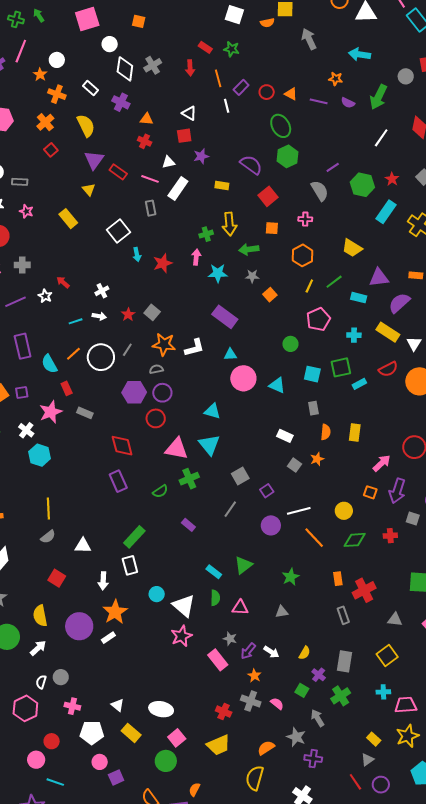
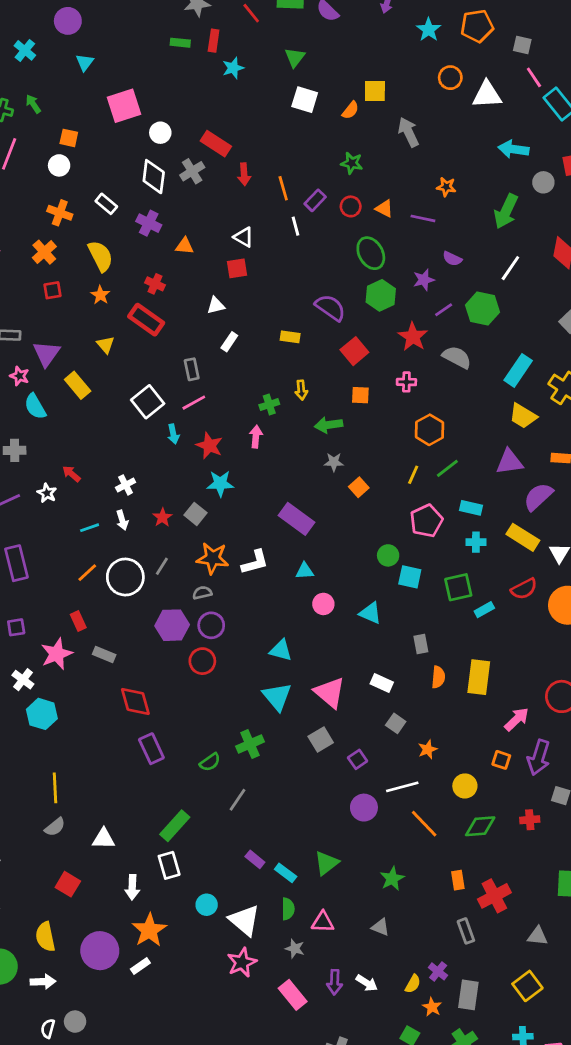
pink square: (87, 19) -> (124, 106), moved
orange square: (139, 21) -> (69, 138), moved
orange semicircle: (267, 23) -> (350, 110), turned -40
white circle: (110, 44) -> (160, 133), moved
red rectangle: (205, 47) -> (216, 144), moved, size x1.5
green star: (232, 49) -> (352, 163), moved
cyan arrow: (360, 54) -> (513, 149), moved
orange star: (40, 75) -> (100, 295), moved
purple semicircle: (348, 103) -> (452, 259), moved
red cross: (145, 141) -> (155, 284), moved
red square: (51, 150) -> (52, 290), turned 32
purple star: (201, 156) -> (424, 280), moved
purple triangle: (94, 160) -> (46, 354), moved
red rectangle: (118, 172) -> (146, 320), size x1.4
pink line: (150, 179) -> (194, 403), moved, turned -48
red star: (392, 179) -> (413, 337), moved, size x1.5
green hexagon: (362, 185) -> (483, 309), moved
white rectangle: (178, 188) -> (229, 342), size x0.6
gray semicircle: (320, 191) -> (457, 357), moved, turned -30
yellow arrow: (229, 224) -> (301, 390), size x0.6
yellow trapezoid: (352, 248) -> (523, 416), moved
orange hexagon: (303, 255) -> (429, 430), moved
red star: (163, 263) -> (209, 446), turned -30
cyan star: (218, 273) -> (220, 484), moved
cyan rectangle: (359, 298) -> (471, 508), moved
white arrow: (99, 316) -> (122, 520), turned 64
cyan semicircle: (49, 364) -> (35, 406), moved
cyan square: (312, 374) -> (410, 577), moved
pink circle: (243, 378) -> (323, 604), size x0.6
yellow rectangle: (355, 432) -> (479, 677), size x1.4
red diamond: (122, 446) -> (135, 701), moved
pink triangle: (177, 449) -> (330, 693), moved, turned 30
orange star: (317, 459) -> (428, 749), moved
gray line: (230, 509) -> (238, 800), moved
purple rectangle: (188, 525) -> (255, 859), moved
gray triangle: (282, 612) -> (380, 927), turned 32
gray star: (230, 639) -> (295, 949), moved
white arrow: (38, 648) -> (43, 982), turned 42
purple arrow: (248, 651) -> (335, 982), turned -36
purple cross: (319, 675) -> (438, 971), moved
orange star: (254, 676) -> (432, 1007), moved

